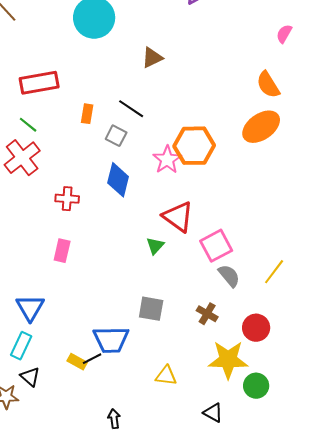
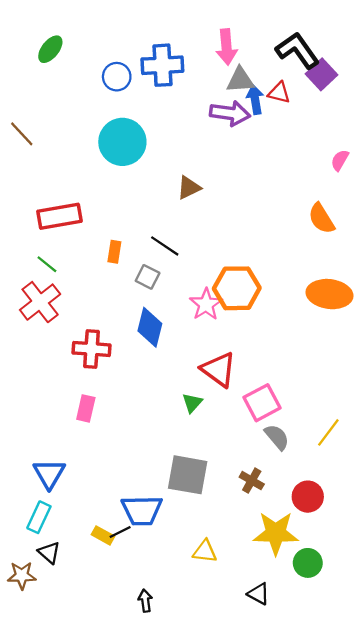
orange ellipse: (261, 127) -> (329, 294), moved, turned 42
red cross: (67, 199) -> (92, 349), size x1.4
gray square: (151, 309) -> (188, 475), size x1.4

